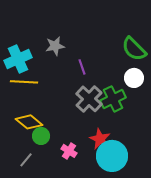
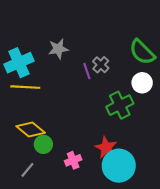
gray cross: (89, 99) -> (101, 65), moved, size x0.6
pink cross: (69, 151) -> (73, 160), turned 35

